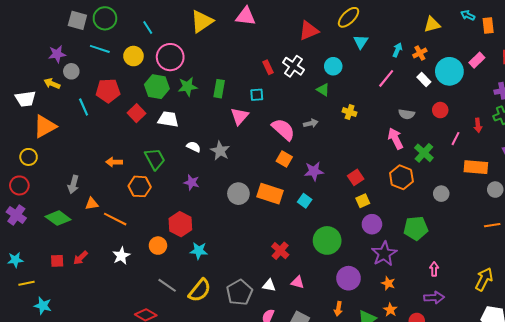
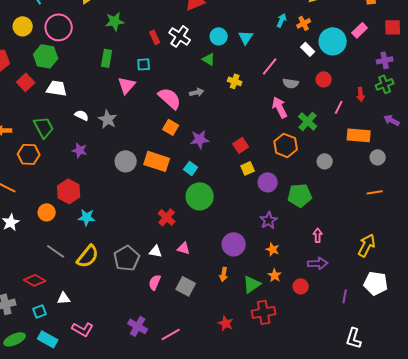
cyan triangle: (361, 42) -> (246, 37), moved
pink line: (386, 78) -> (270, 66), moved
green star: (187, 87) -> (115, 21), moved
purple circle: (372, 224) -> (268, 182), moved
green circle: (327, 240) -> (200, 196), moved
purple star: (384, 254) -> (269, 220), size x0.7

